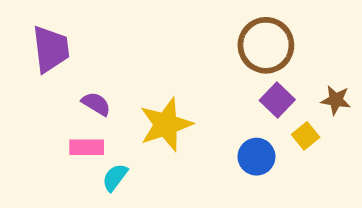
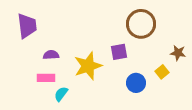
purple square: (277, 100) -> (119, 52), moved, turned 36
purple semicircle: (96, 104) -> (51, 55), turned -35

